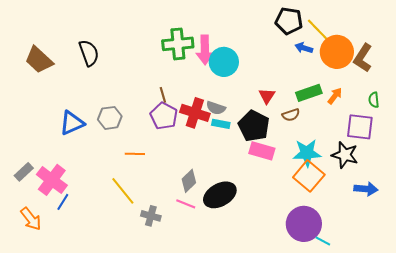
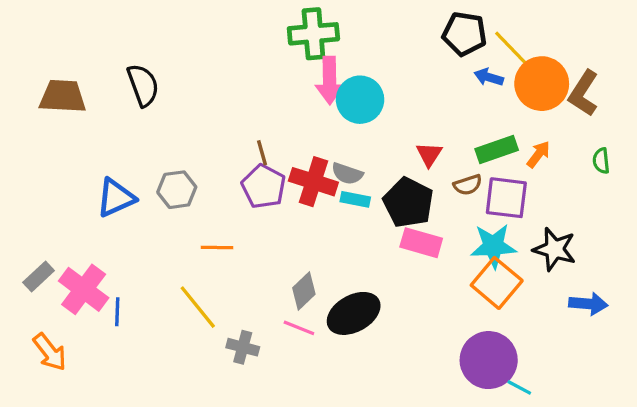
green cross: (178, 44) -> (313, 34), moved
brown trapezoid: (39, 60) -> (63, 96), turned 140
purple square: (360, 127) -> (506, 198), moved
blue line: (63, 202) -> (117, 312), moved, turned -30

